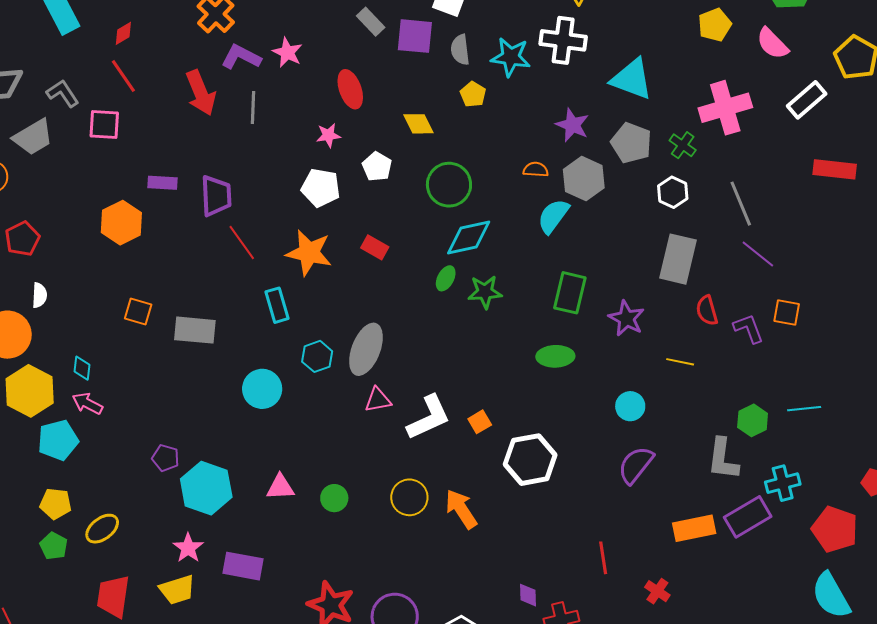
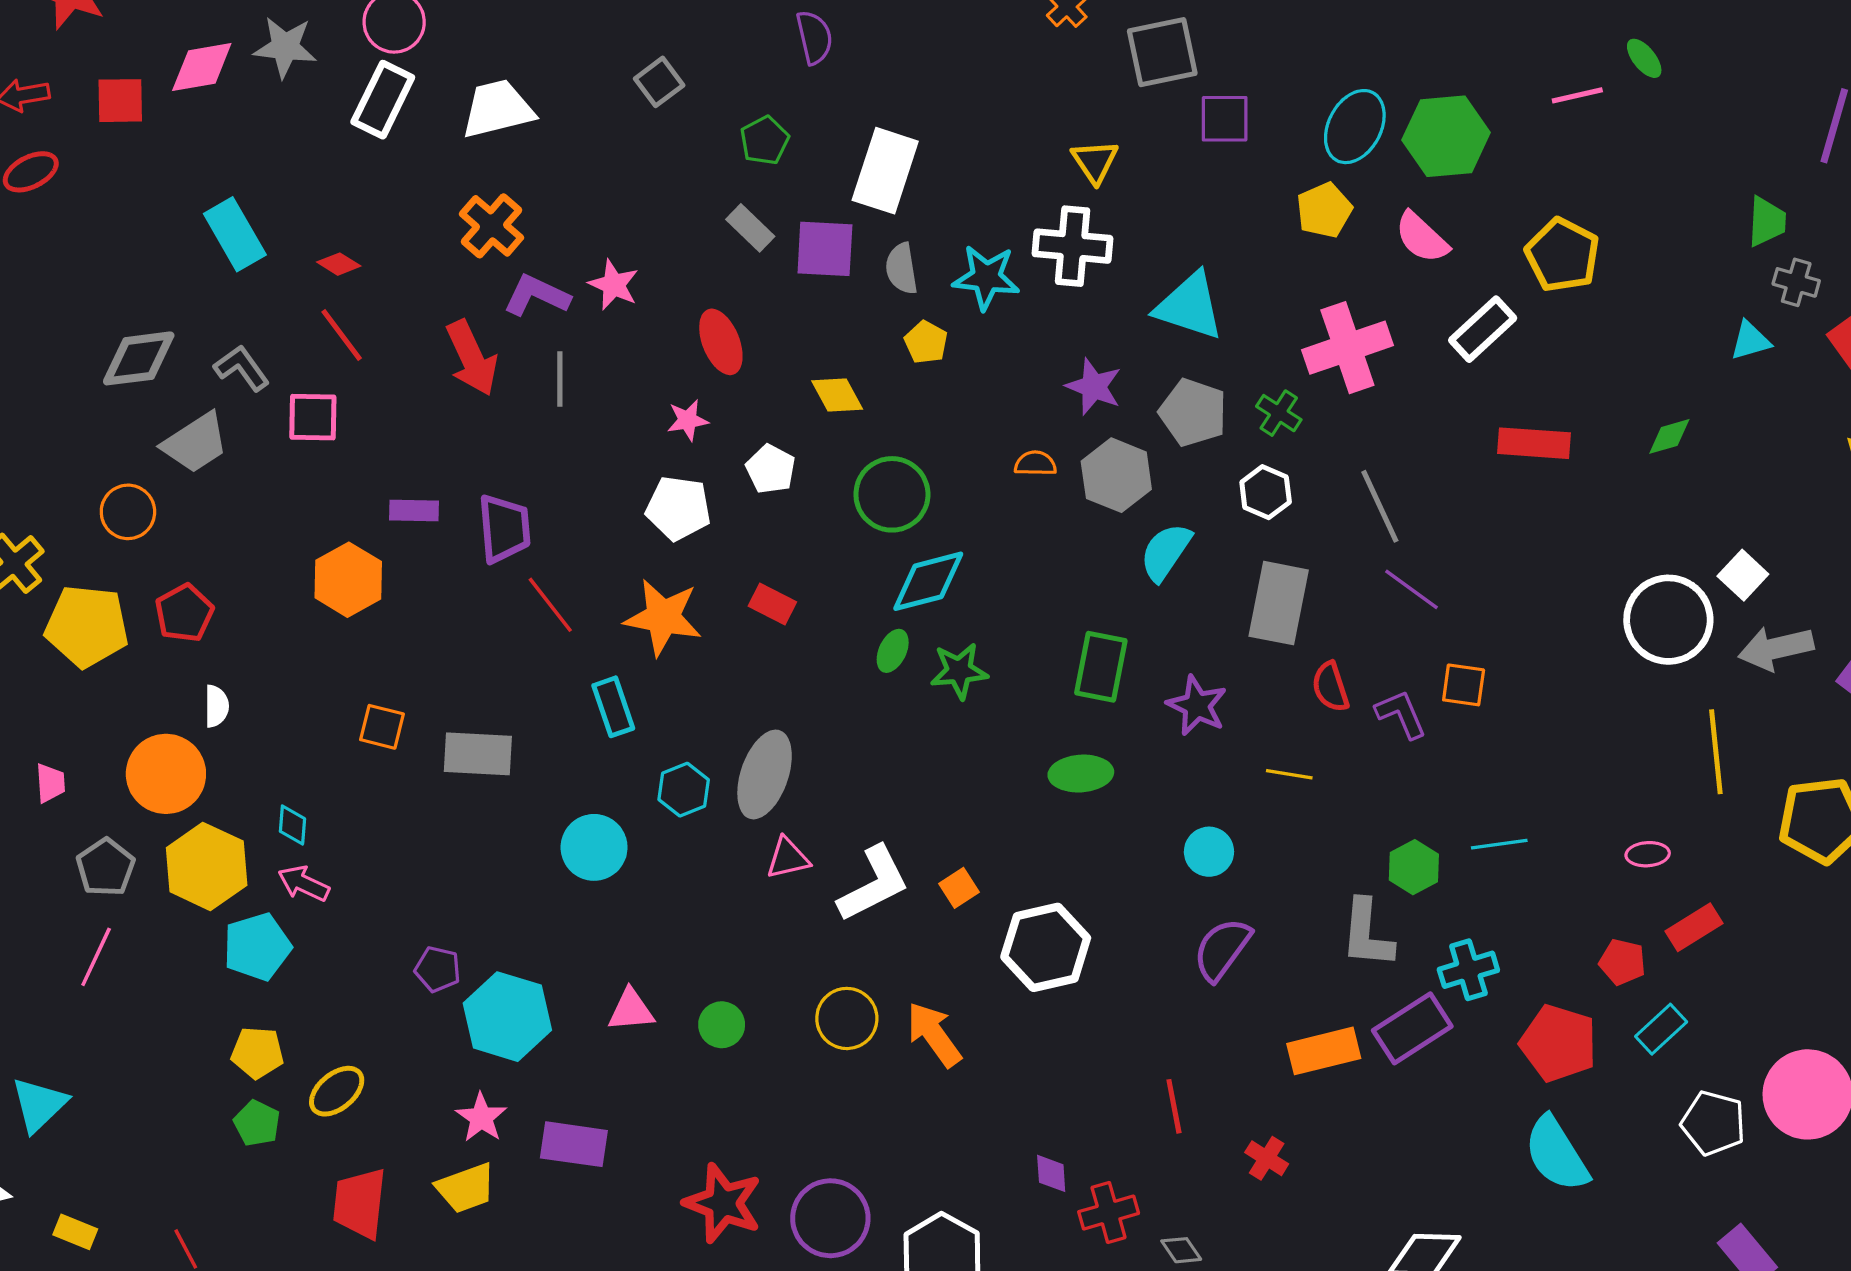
red diamond: (123, 33) -> (339, 264), turned 65
cyan semicircle: (553, 216) -> (1166, 552), moved

